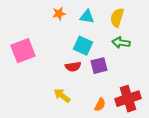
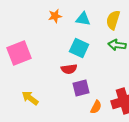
purple square: (99, 66) -> (81, 88), moved
yellow arrow: (62, 96) -> (30, 98), moved

